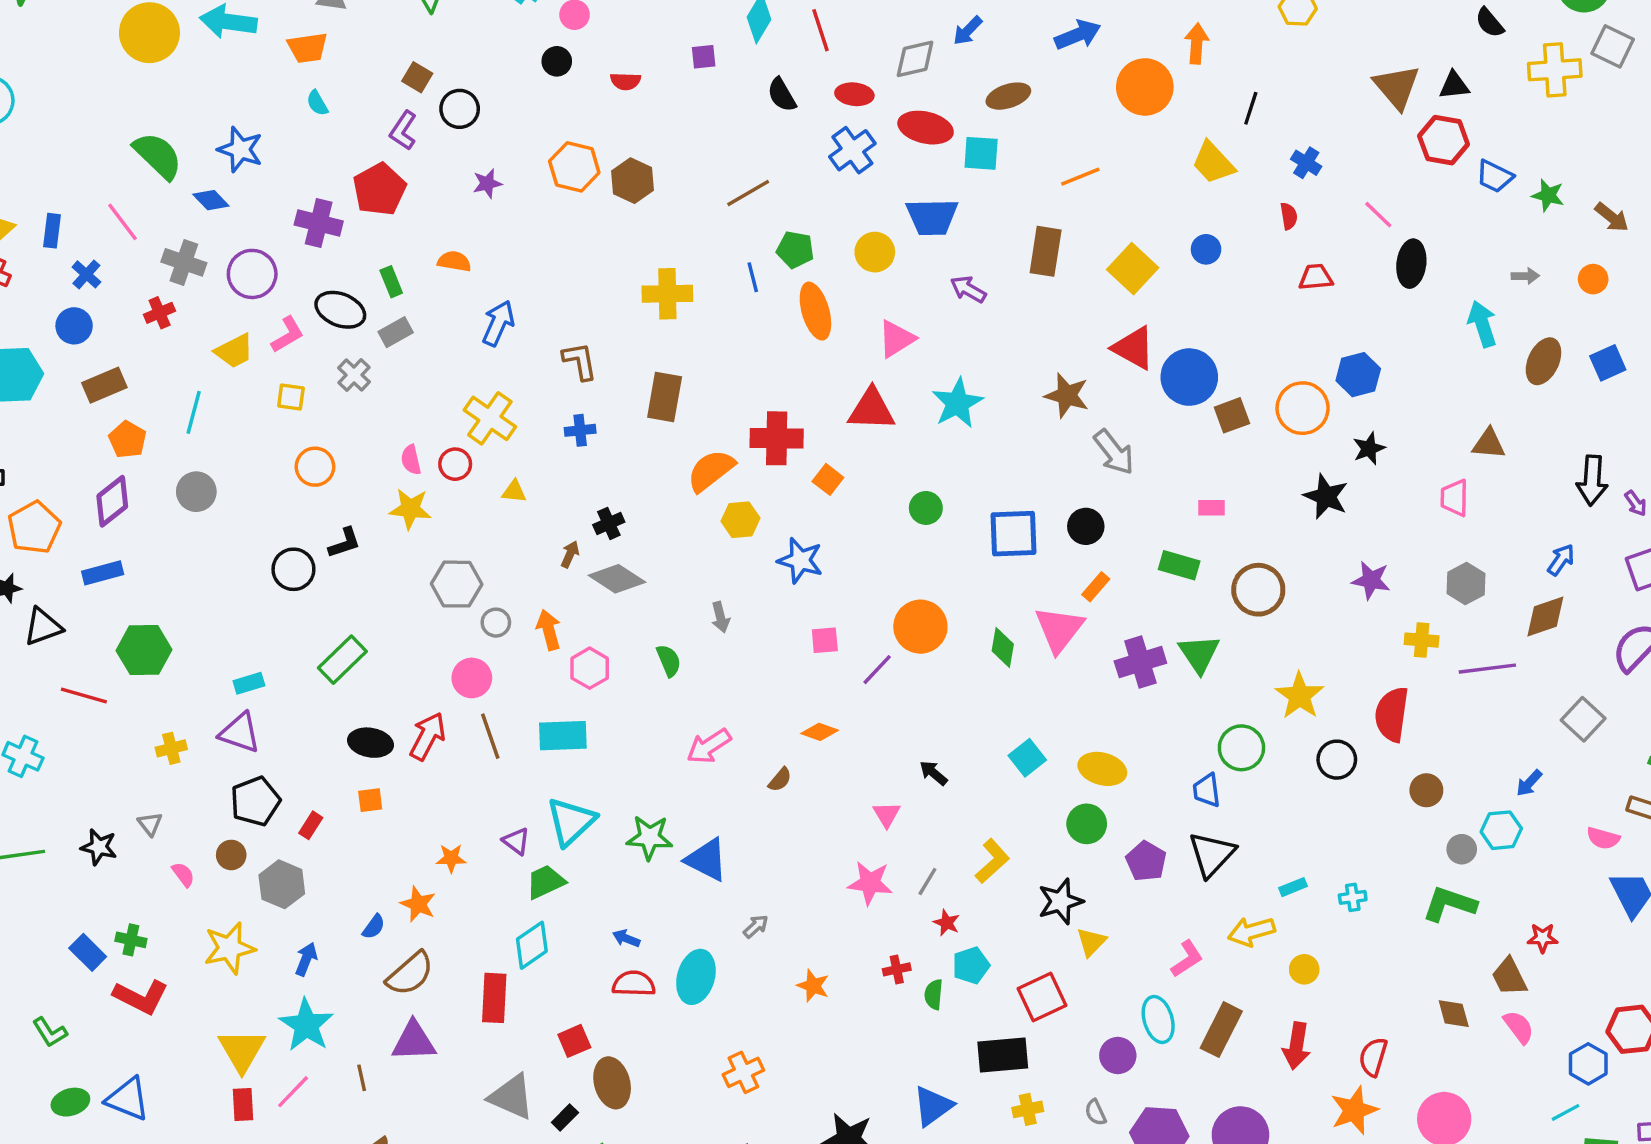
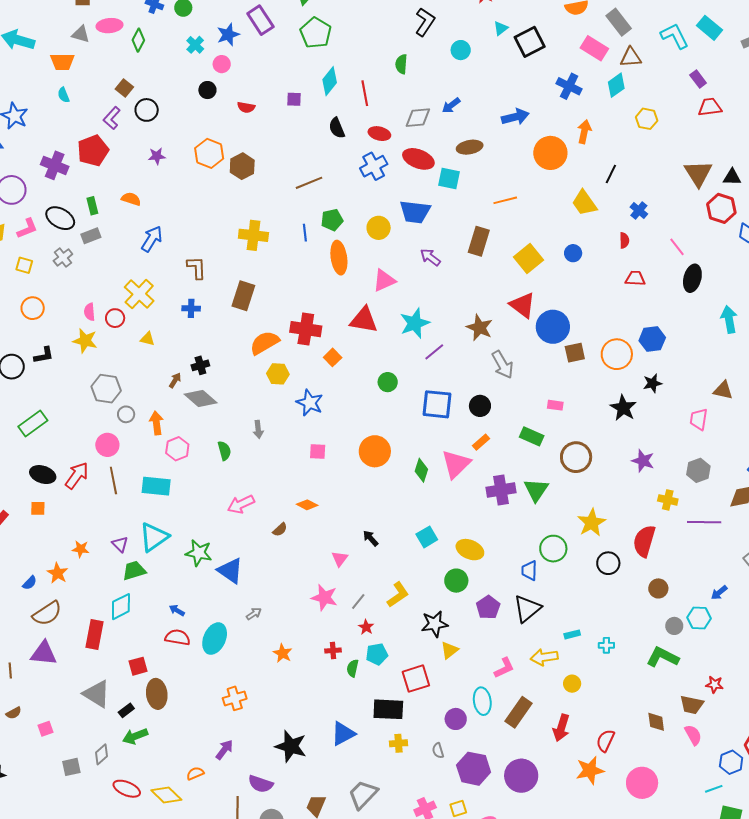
green pentagon: (795, 250) -> (332, 220), turned -30
purple line: (877, 670) -> (434, 352), moved
brown trapezoid: (1509, 977) -> (692, 705), turned -60

